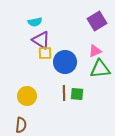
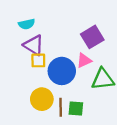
purple square: (97, 21) -> (92, 37), moved
pink triangle: (95, 51) -> (84, 60), moved
yellow circle: (27, 96) -> (42, 99), moved

